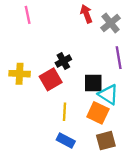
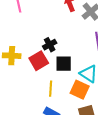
black square: (93, 83) -> (64, 64), moved

